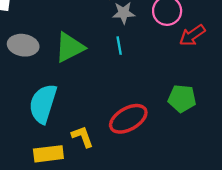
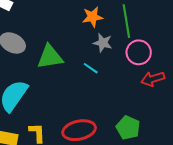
cyan line: (119, 46) -> (91, 68), turned -63

